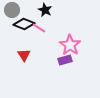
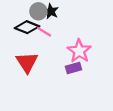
gray circle: (12, 10) -> (38, 11), moved
red triangle: (24, 55) -> (27, 62), size x1.5

